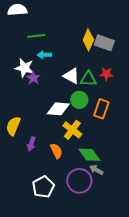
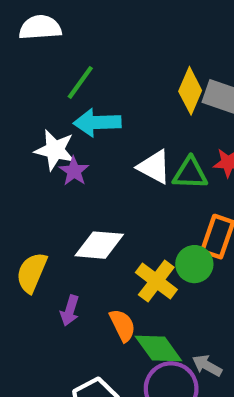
green line: (36, 36) -> (80, 82), turned -48
cyan arrow: (44, 55) -> (97, 123), size x1.5
green circle: (79, 100) -> (194, 264), moved
white diamond: (58, 109) -> (99, 245), moved
green diamond: (89, 155) -> (158, 349), moved

